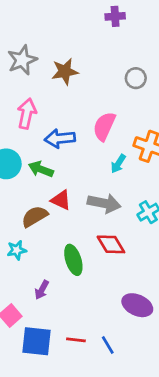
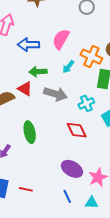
green arrow: (41, 169) -> (38, 72), moved, turned -30
red diamond: (111, 244) -> (77, 130), moved
blue line: (108, 345) -> (67, 196), moved

